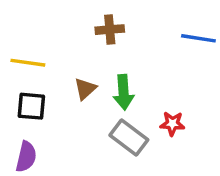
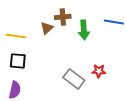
brown triangle: (85, 89) -> (47, 28), moved
green arrow: (124, 92) -> (84, 30), moved

